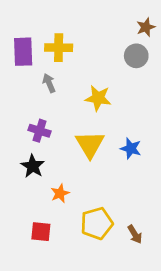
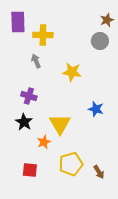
purple rectangle: (23, 52) -> (18, 22), moved
yellow triangle: (90, 144) -> (60, 124), moved

